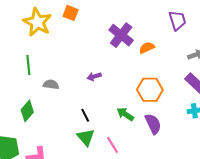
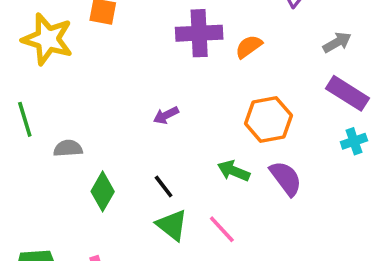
purple cross: (121, 35) -> (199, 33), turned -30
green line: (28, 65) -> (25, 119), moved
gray semicircle: (51, 85) -> (68, 148), moved
green diamond: (27, 111) -> (103, 191), moved

